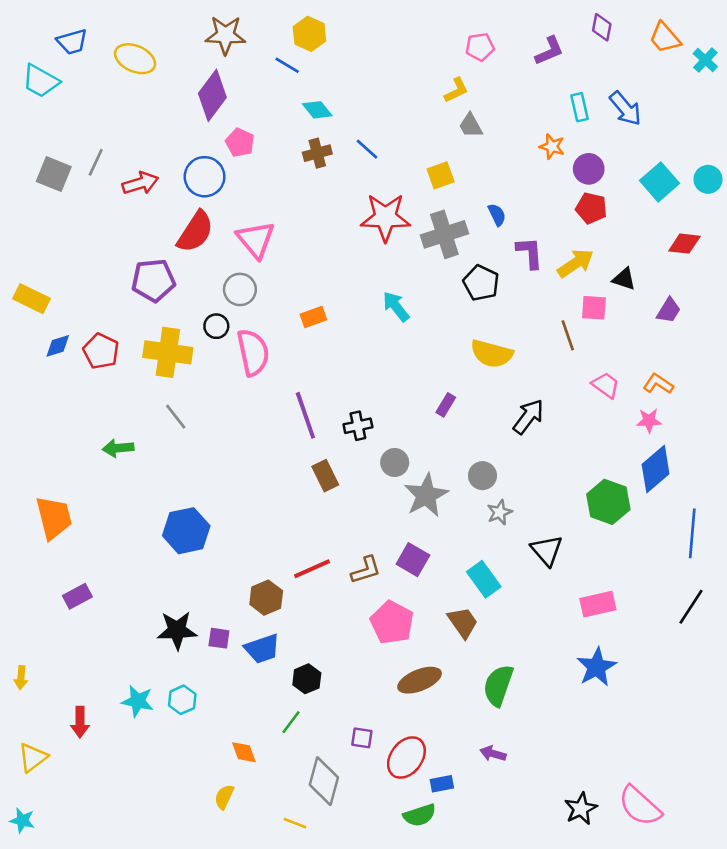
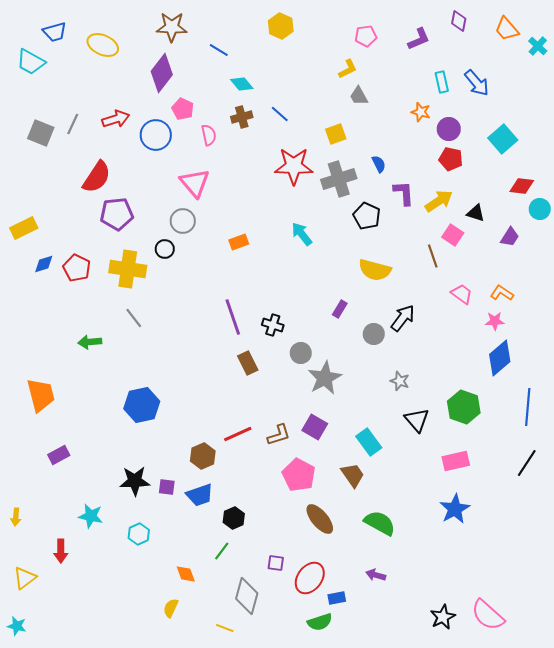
yellow hexagon: (309, 34) -> (281, 26), moved
cyan circle: (708, 179) -> (540, 209), moved
red arrow: (140, 183) -> (116, 119), moved
red semicircle: (195, 232) -> (97, 177), moved
yellow rectangle: (31, 299) -> (24, 228), turned -52
pink square: (594, 308) -> (453, 235), turned 30
pink semicircle: (253, 352) -> (209, 135), moved, size x0.6
black cross: (358, 426) -> (273, 325), turned 30
gray circle: (482, 476) -> (374, 334), moved
green hexagon: (608, 502) -> (464, 407), moved
gray star: (500, 512) -> (400, 381), moved, turned -30
brown ellipse: (420, 680) -> (320, 519), turned 72
green semicircle: (498, 685) -> (380, 523), turned 100
cyan star: (138, 701) -> (91, 516), moved

